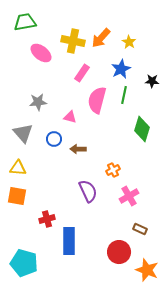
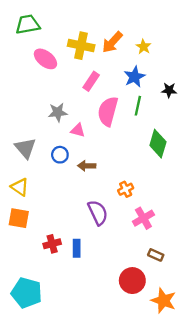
gray star: (38, 102) -> (58, 112), moved
yellow triangle: (18, 168) -> (20, 187), turned 30
blue rectangle: (69, 241) -> (77, 248), moved, size x0.6

